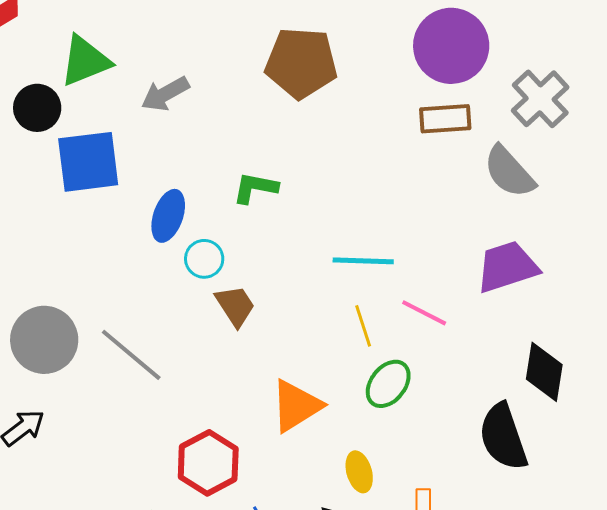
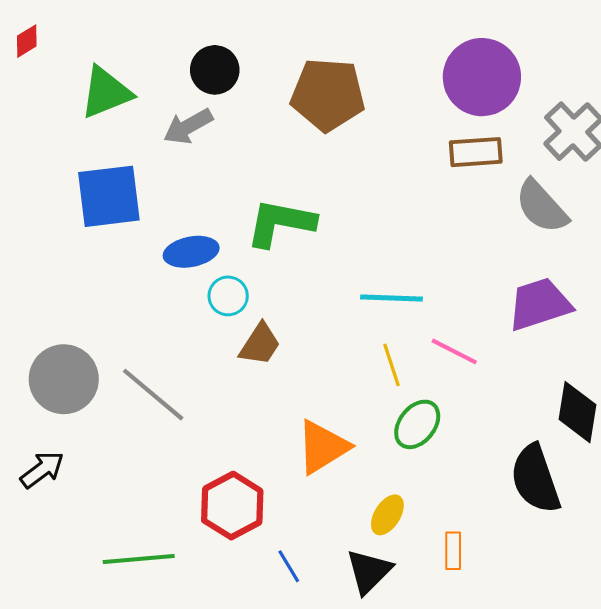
black circle: (37, 108) -> (215, 70), moved
green L-shape: (255, 188) -> (281, 223), size x1.5
blue ellipse: (168, 216) -> (191, 252), turned 60
brown trapezoid: (235, 306) -> (260, 344), turned 66
yellow ellipse: (359, 472) -> (387, 515), turned 48

